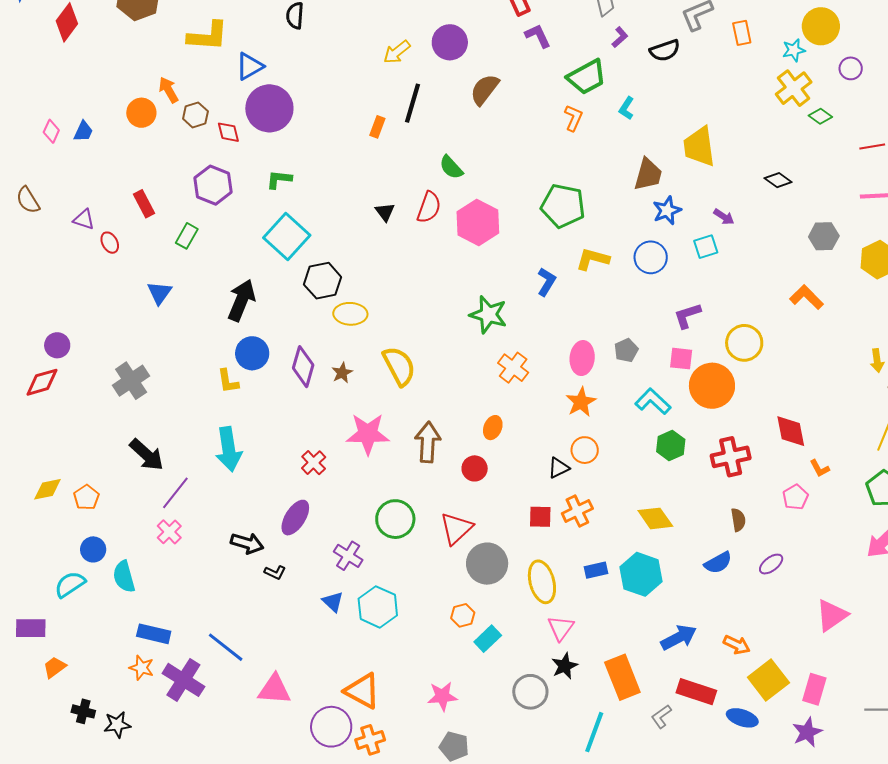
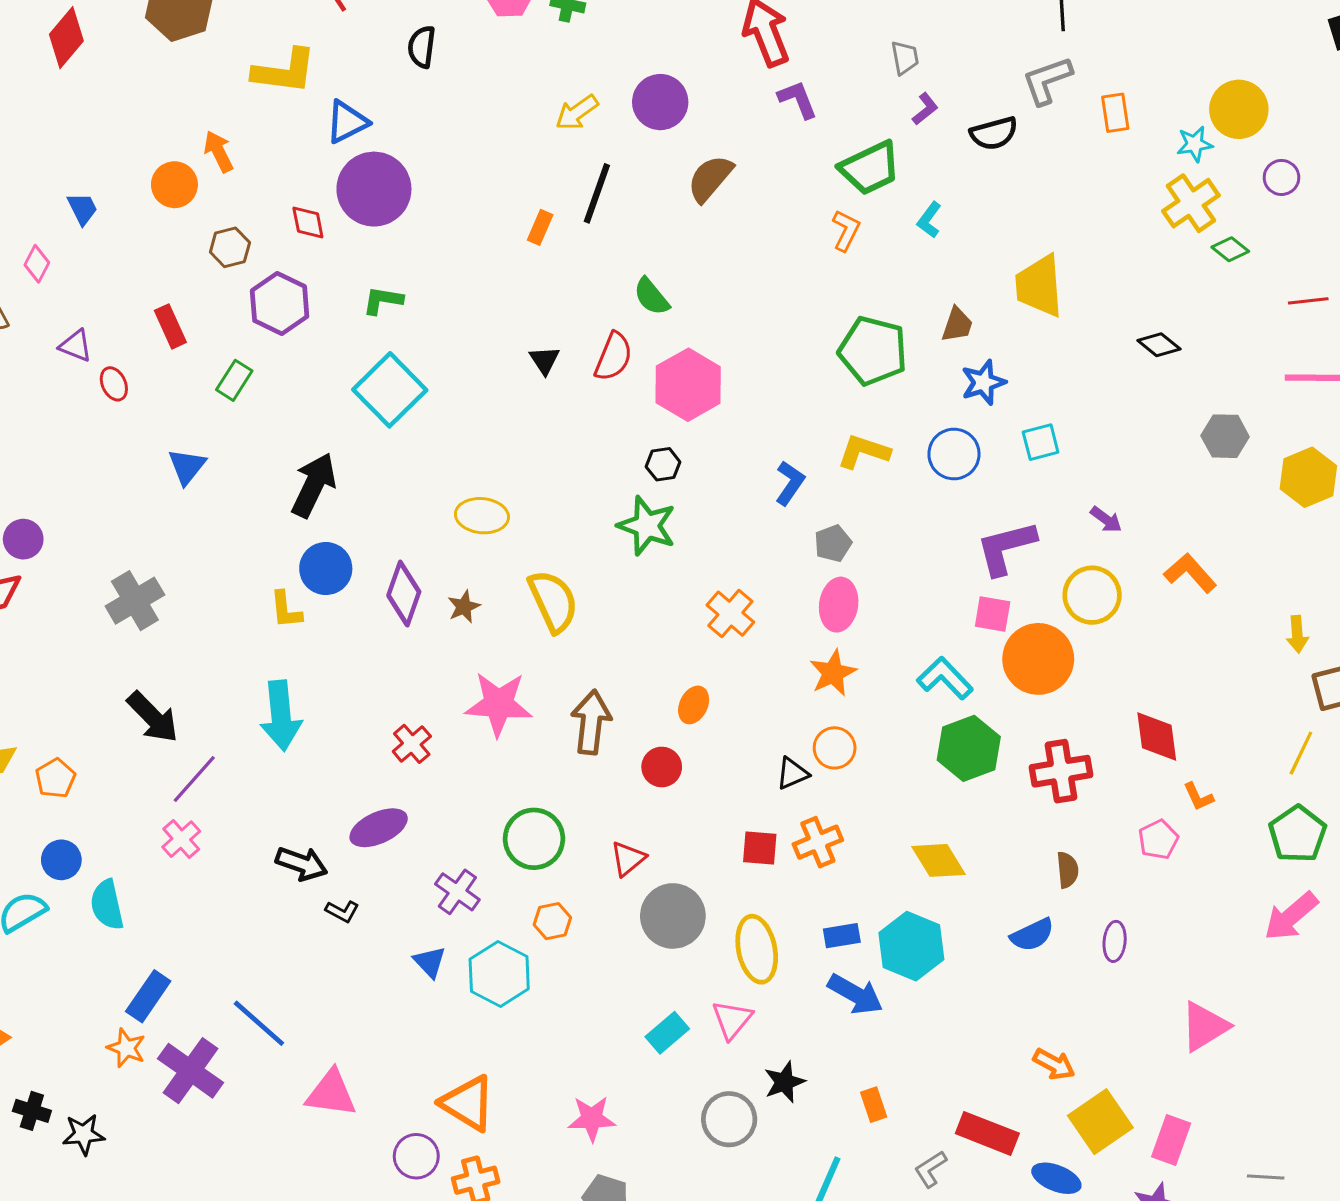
brown hexagon: (195, 115) -> (230, 247), moved
pink diamond: (51, 131) -> (37, 264), moved
blue trapezoid: (83, 131) -> (82, 209), turned -55
brown trapezoid: (648, 174) -> (957, 325), size x0.7
green pentagon: (563, 206) -> (873, 351), moved
purple arrow: (724, 217) -> (1106, 519), moved
black hexagon: (323, 281) -> (663, 464), moved, size x0.6
orange L-shape: (806, 297) -> (1190, 573), moved
green star: (488, 315) -> (647, 526), moved
purple L-shape: (687, 316) -> (1006, 548), size x1.4
gray pentagon: (626, 350) -> (833, 543), moved
green hexagon: (671, 445) -> (969, 748), size x1.4
purple ellipse: (295, 518) -> (379, 828), turned 30
red triangle: (456, 528) -> (628, 859), size x0.7
purple ellipse: (771, 564) -> (1115, 941), turned -50
orange hexagon: (463, 615) -> (552, 921), moved
pink triangle: (561, 628) -> (732, 1019), moved
blue rectangle: (154, 634) -> (148, 996), turned -72
blue arrow: (679, 638) -> (855, 994), moved, turned 54
orange rectangle: (622, 677) -> (874, 1105), size x0.5
purple circle: (331, 727) -> (416, 1156), size x0.7

